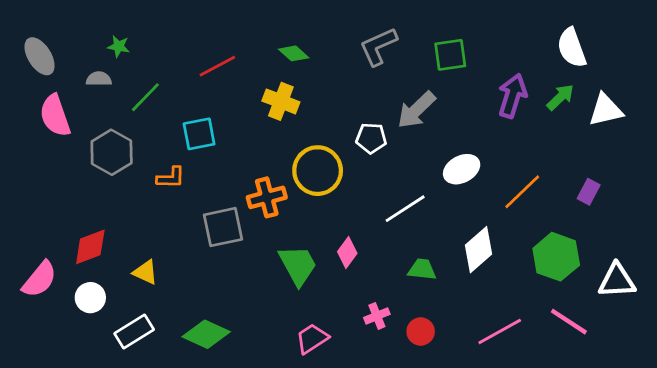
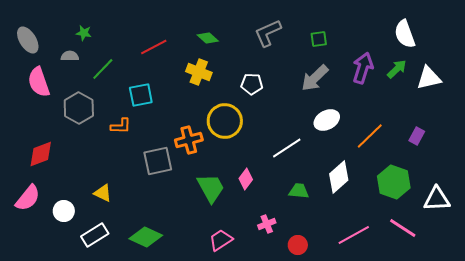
green square: (450, 55) -> (319, 39), size x0.7
gray arrow: (416, 110) -> (315, 78), moved
white pentagon: (371, 138) -> (252, 84), moved
red diamond: (90, 247) -> (41, 154), moved
red circle: (421, 332) -> (298, 245), moved

